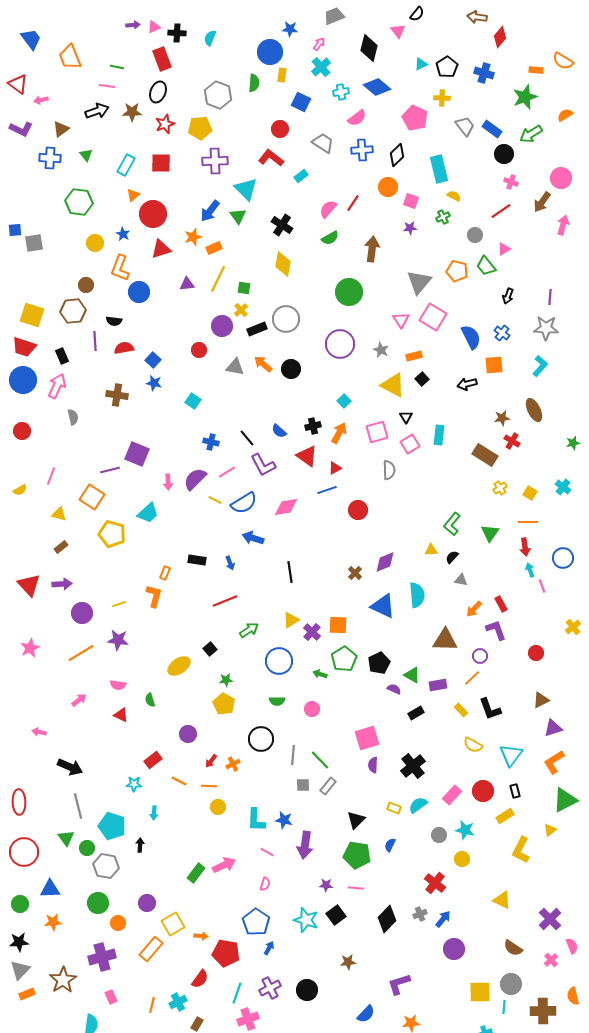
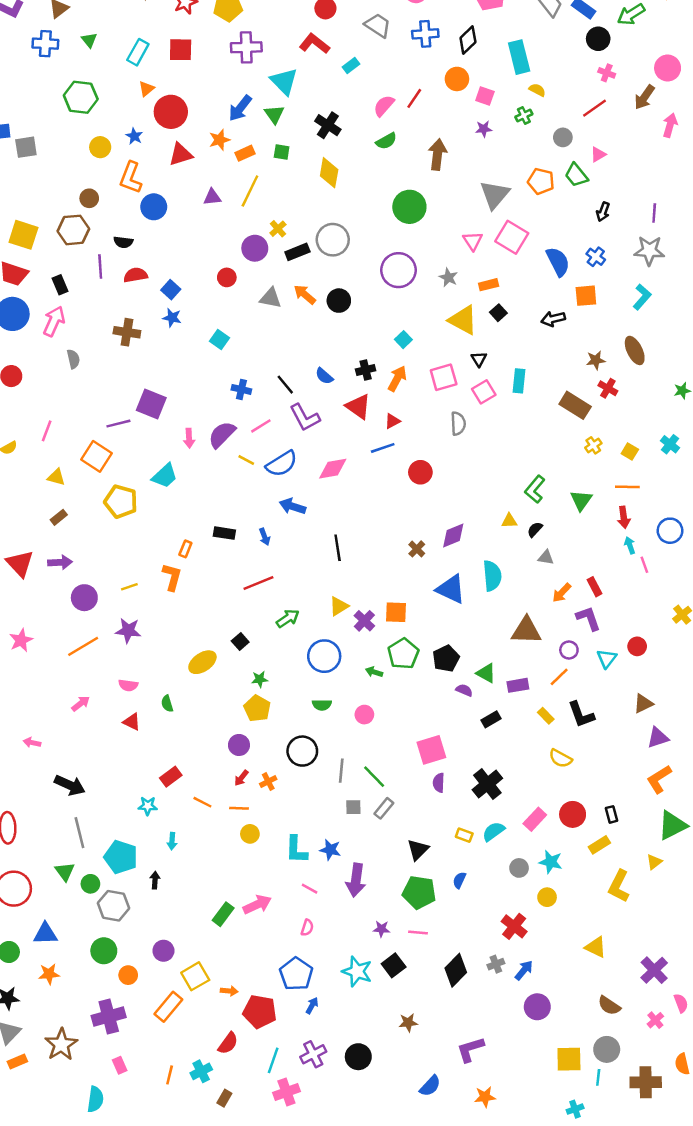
green square: (244, 288) -> (282, 152), moved
purple circle: (188, 734) -> (239, 745), moved
cyan triangle: (511, 755) -> (607, 659), moved, size x0.7

